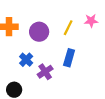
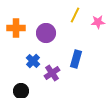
yellow line: (68, 28) -> (75, 15), moved

